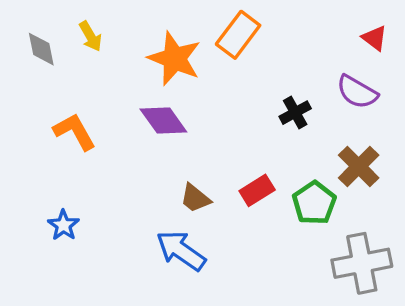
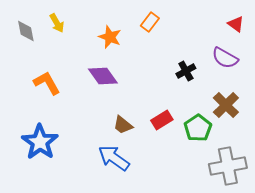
orange rectangle: (238, 35) -> (150, 22), size x0.7
orange star: (175, 59) -> (110, 37), size x0.7
blue star: (63, 225) -> (40, 142), size x1.8

